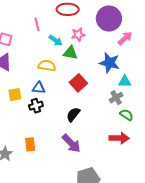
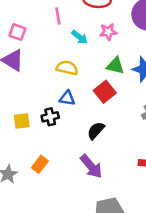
green triangle: (70, 53) -> (115, 66), moved
blue triangle: (39, 88) -> (67, 98), moved
yellow square: (15, 95) -> (22, 121), moved
orange rectangle: (30, 144) -> (40, 164), turned 40

